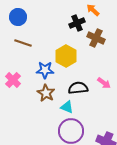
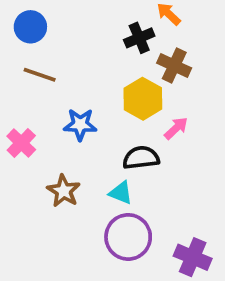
yellow hexagon: (66, 56) -> (143, 99), moved
pink arrow: (104, 83) -> (176, 128), moved, turned -80
brown star: (46, 93) -> (64, 191), moved

